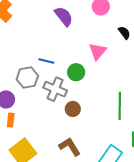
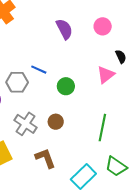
pink triangle: (98, 51) -> (106, 75), moved
gray cross: (55, 89) -> (25, 124), moved

